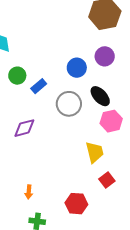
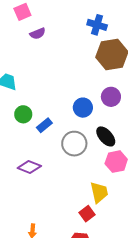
purple diamond: (24, 128) -> (29, 167), turned 35
red square: (107, 180) -> (87, 214), moved

